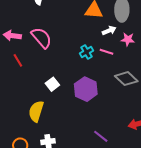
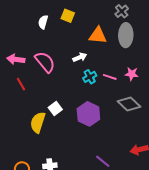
white arrow: (109, 31) -> (80, 57), moved
pink star: (128, 39) -> (132, 74), moved
yellow semicircle: (36, 111) -> (38, 122), moved

